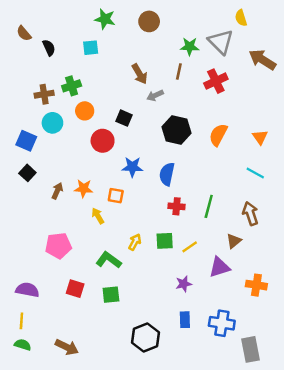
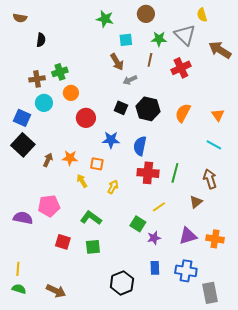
green star: (105, 19) -> (105, 19), moved
brown circle: (149, 21) -> (146, 14), moved
brown semicircle: (24, 33) -> (20, 18), moved, turned -40
black semicircle: (49, 48) -> (41, 40), turned 32
cyan square: (91, 48) -> (126, 40), moved
black square: (124, 118) -> (121, 108), moved
black square: (27, 173) -> (23, 145), size x1.6
red cross: (177, 206) -> (148, 173), size x1.5
green square: (165, 241) -> (138, 224), moved, turned 35
yellow arrow: (135, 242) -> (113, 187), moved
purple triangle: (219, 267) -> (188, 236), moved
purple semicircle: (27, 290) -> (23, 218), moved

